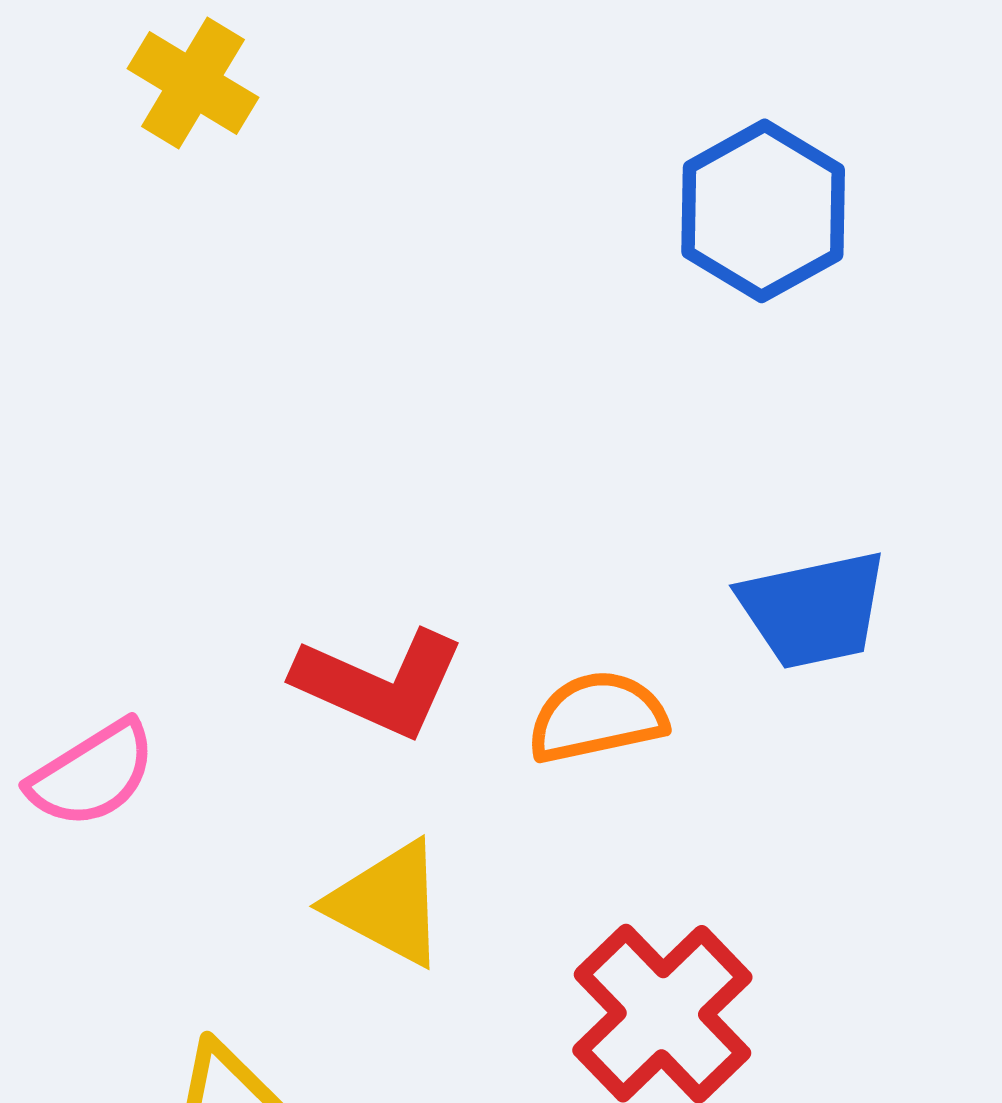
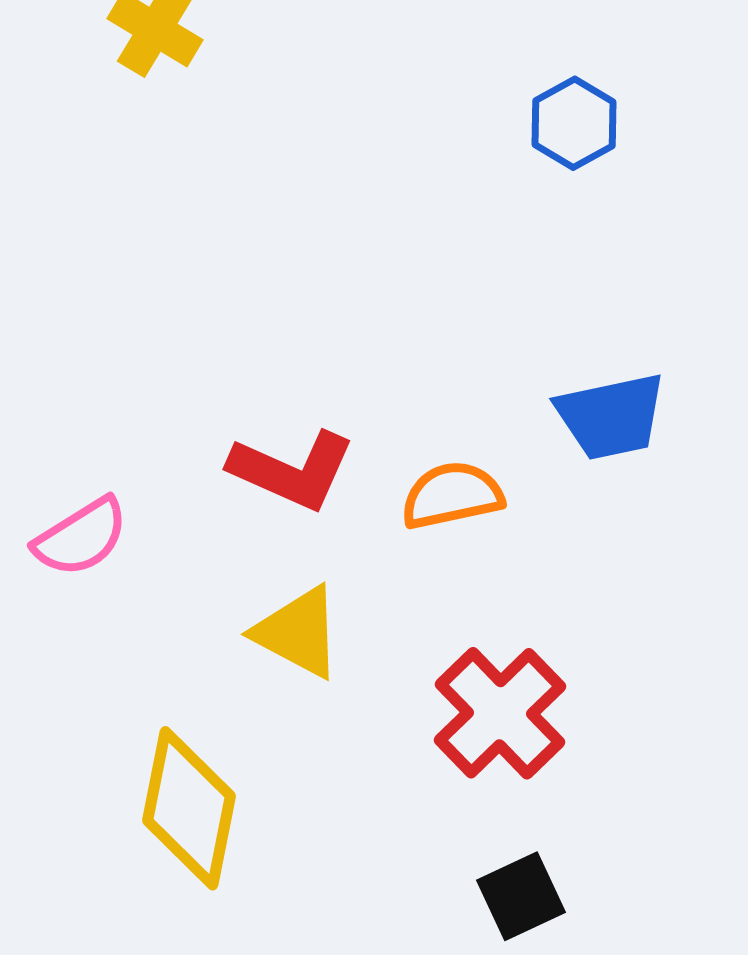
blue hexagon: (763, 211) -> (574, 123), size x0.7

